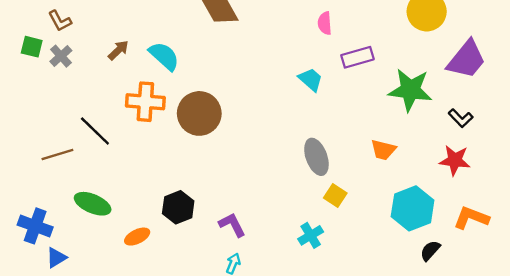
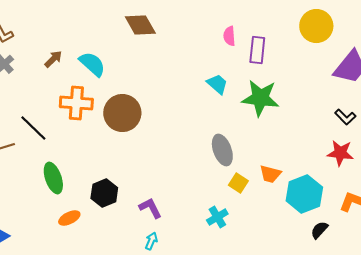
purple rectangle: (357, 57) -> (257, 50), moved, turned -68
green star: (410, 90) -> (260, 98), moved
orange trapezoid: (383, 150) -> (270, 174), moved
green ellipse: (93, 204) -> (53, 178), moved, turned 48

